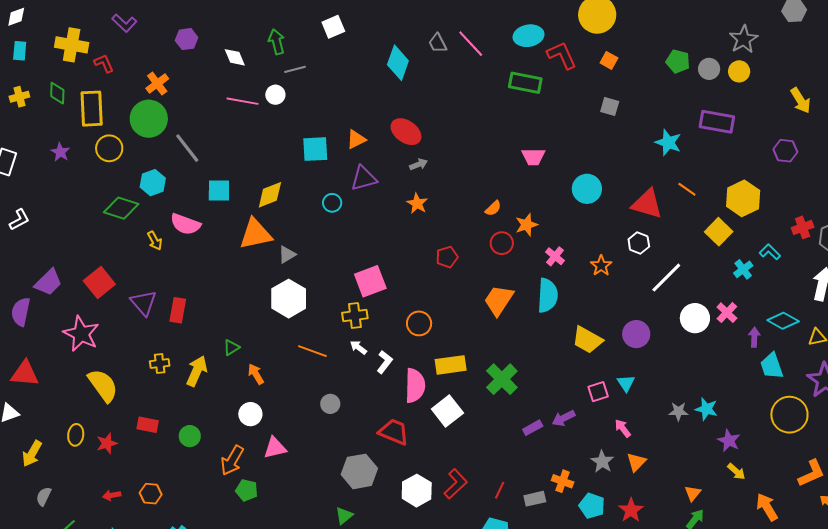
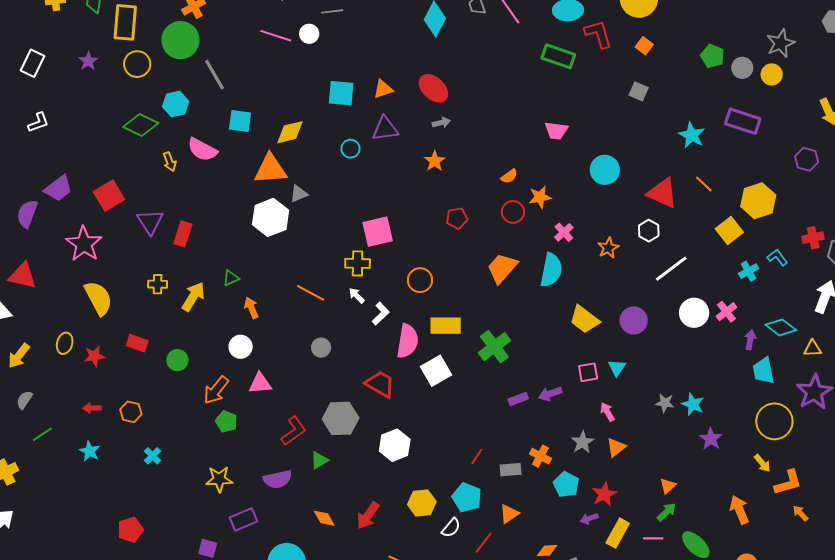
white hexagon: (289, 299) -> (271, 217), moved
yellow arrow: (736, 471) -> (762, 463), moved
red L-shape: (456, 484) -> (294, 431), moved

